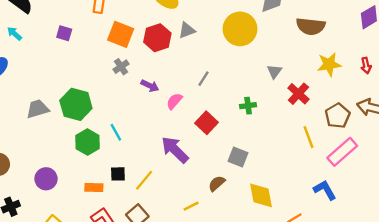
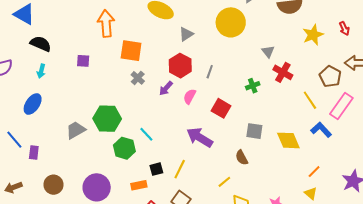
cyan arrow: (14, 34) -> (41, 71), turned -104
red hexagon: (157, 38) -> (180, 66), moved
purple arrow: (150, 86) -> (166, 88), turned 119
red cross: (298, 94) -> (283, 72), moved
purple circle: (46, 179) -> (97, 187), size x1.4
brown semicircle: (217, 183) -> (242, 158), turned -63
blue L-shape: (325, 190) -> (321, 130), moved
yellow diamond: (261, 195) -> (288, 140), moved

